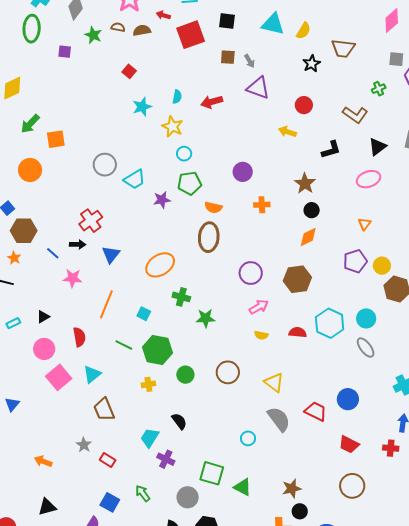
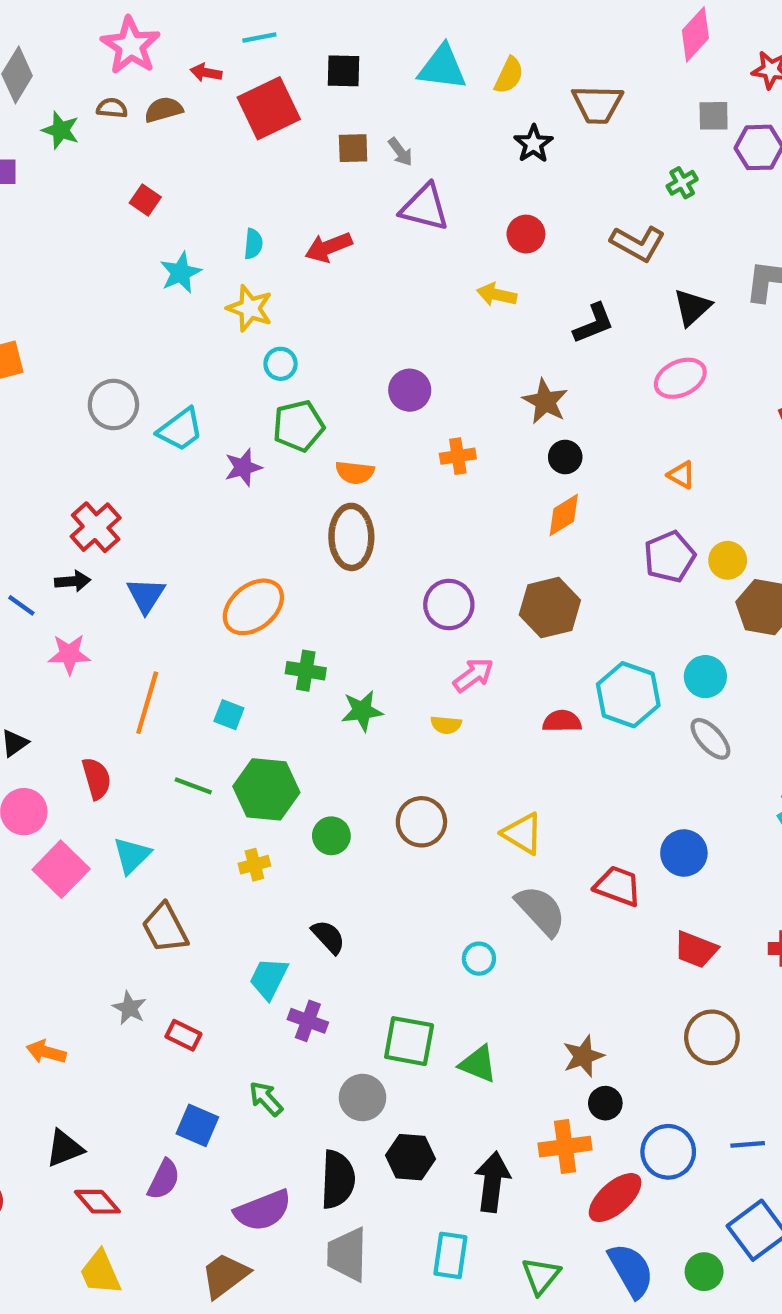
orange triangle: (365, 224) -> (681, 475), turned -32
yellow semicircle: (261, 335) -> (446, 725), moved

